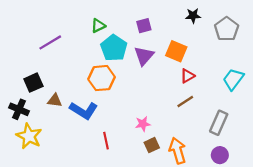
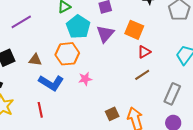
brown triangle: (55, 100) -> (35, 60), moved
pink star: (143, 124) -> (85, 79), moved
red line: (106, 141) -> (40, 110), moved

